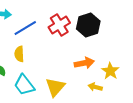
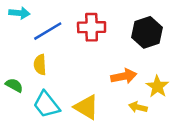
red cross: (59, 25) -> (92, 27), turned 30
black hexagon: (88, 25) -> (147, 32), moved
yellow triangle: (55, 87) -> (86, 107), turned -40

